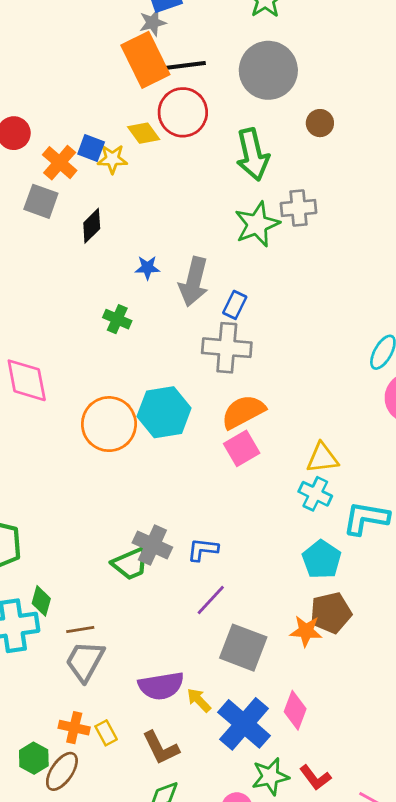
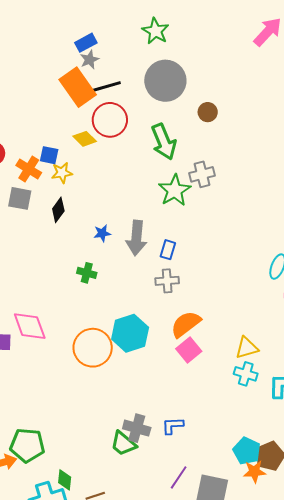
gray star: (153, 23) -> (90, 60), moved
yellow star: (112, 159) -> (62, 173), moved
gray cross: (227, 348) -> (167, 281), size x0.7
cyan pentagon: (322, 559) -> (247, 451), moved
green trapezoid: (130, 564) -> (123, 444), turned 72
purple line: (211, 600) -> (179, 477), moved

